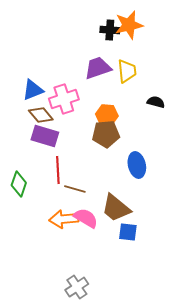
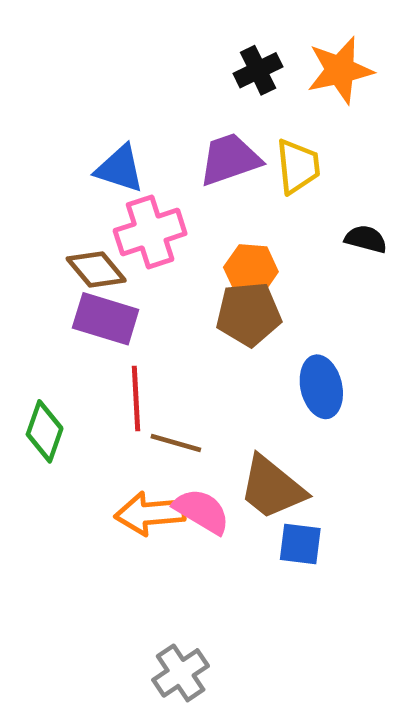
orange star: (129, 25) -> (340, 70), moved
black cross: (110, 30) -> (258, 70), turned -30
blue triangle: (33, 90) -> (120, 169), moved, turned 40

